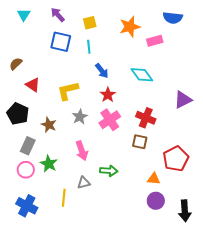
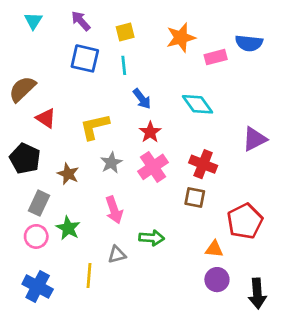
blue semicircle: (173, 18) -> (249, 43), moved
brown semicircle: (16, 64) -> (22, 89), size x1.5

